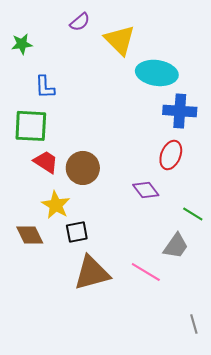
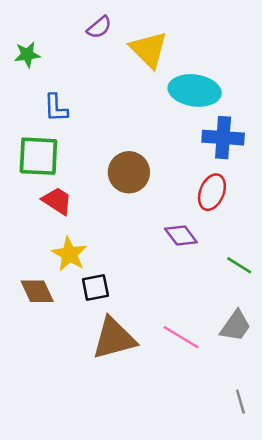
brown circle: (83, 168) -> (129, 172), moved
gray trapezoid: (176, 246) -> (235, 326), moved

